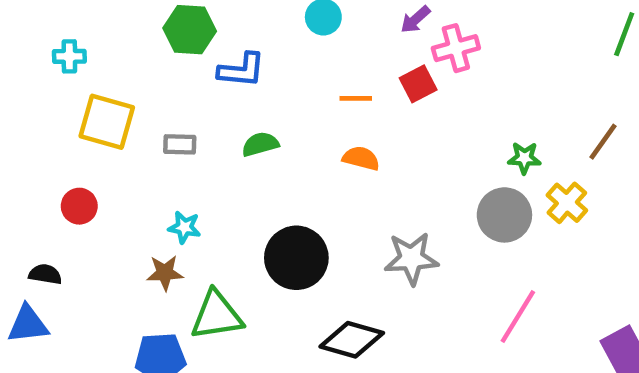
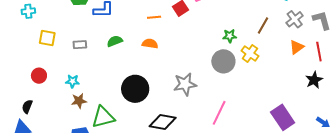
yellow square: (107, 122) -> (47, 38), size x0.7
orange semicircle: (361, 158) -> (150, 44), moved
cyan star: (184, 227) -> (72, 81), moved
black semicircle: (45, 274) -> (27, 107), turned -72
pink line: (518, 317) -> (219, 113), moved

